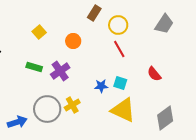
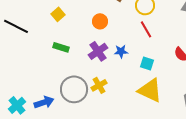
yellow square: (39, 32) -> (58, 14), moved
purple cross: (60, 71) -> (98, 51), moved
blue star: (101, 86) -> (121, 51), moved

